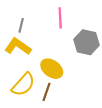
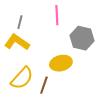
yellow ellipse: (52, 69) -> (61, 63), moved, turned -50

